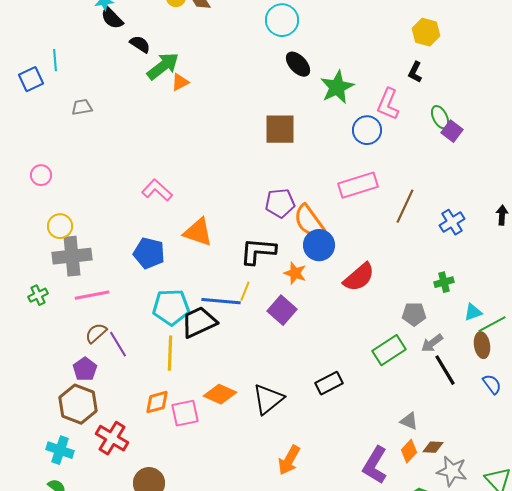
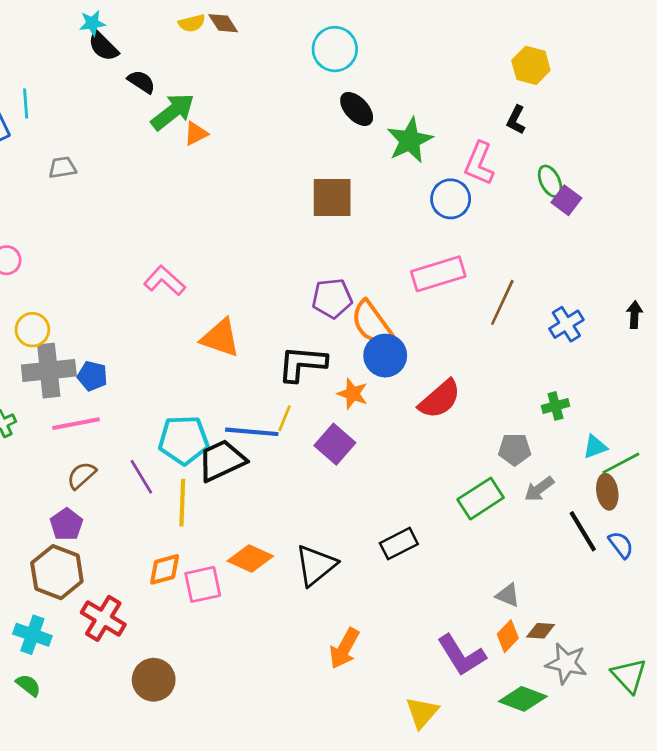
blue pentagon: (149, 253) -> (92, 376), moved, size x0.7
purple line: (118, 344) -> (141, 477), moved
black line: (445, 370) -> (583, 531), moved
purple L-shape: (375, 465) -> (462, 655), turned -63

